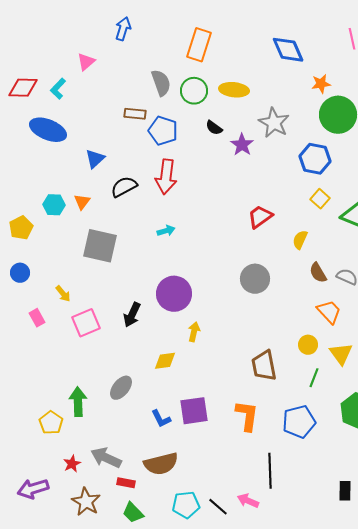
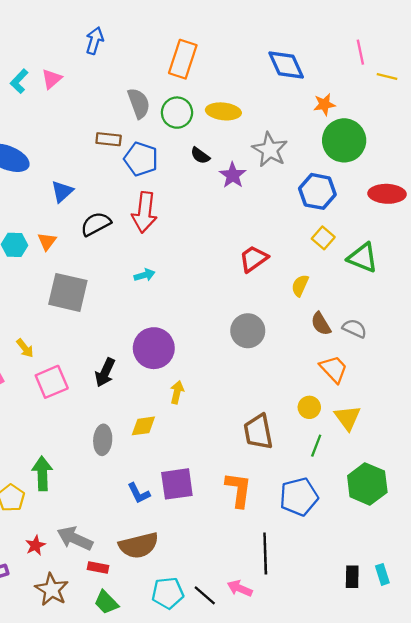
cyan L-shape: (58, 89) -> (19, 81), moved
gray ellipse: (121, 388) -> (103, 440), moved, turned -35

